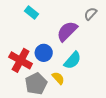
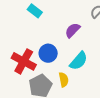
purple semicircle: (67, 31) -> (73, 30), size x0.7
yellow semicircle: (58, 78) -> (64, 80), turned 32

